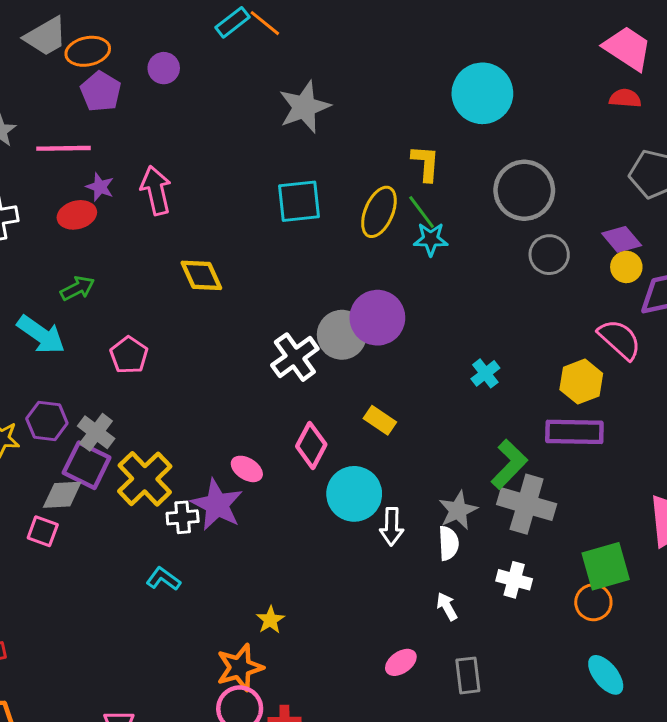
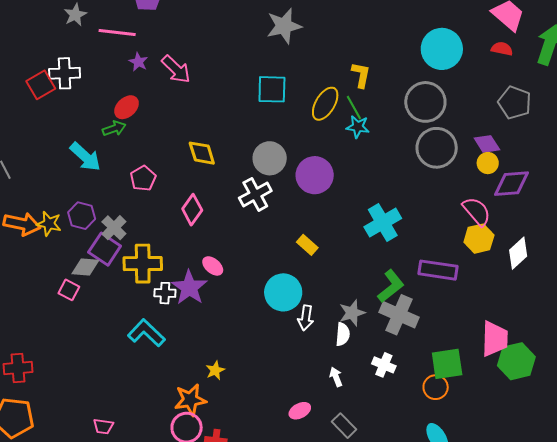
cyan circle: (482, 93) -> (442, 49), moved
pink arrow: (156, 190) -> (176, 69), turned 140
red ellipse: (77, 215) -> (127, 107), moved, turned -35
gray circle: (549, 255) -> (437, 148), size x1.5
yellow diamond: (201, 275) -> (202, 153), moved
gray circle: (342, 335) -> (270, 158), moved
cyan cross: (485, 373) -> (383, 223), size x1.8
yellow hexagon: (581, 382) -> (479, 239), moved
pink diamond: (311, 445) -> (192, 210), moved
yellow cross: (145, 479) -> (143, 264), turned 36
cyan L-shape: (163, 579) -> (146, 333), size x1.6
gray rectangle: (468, 675) -> (344, 426), turned -45

